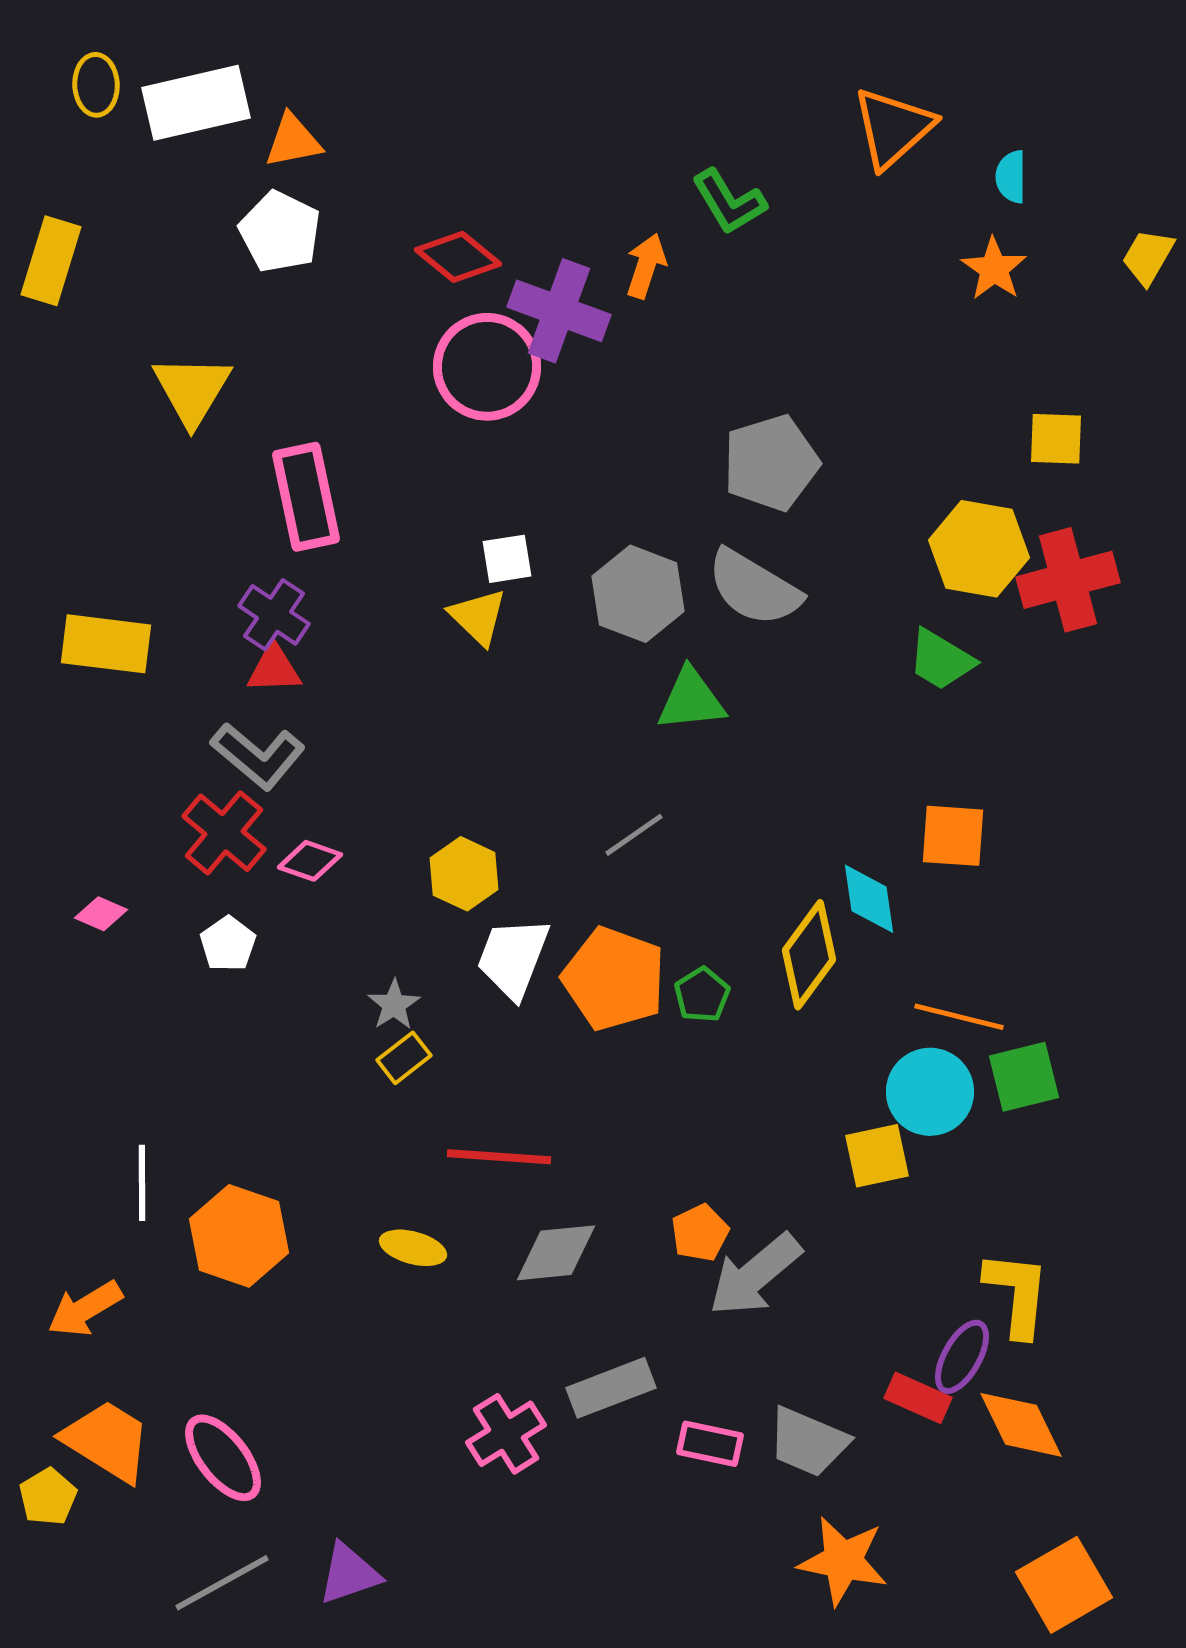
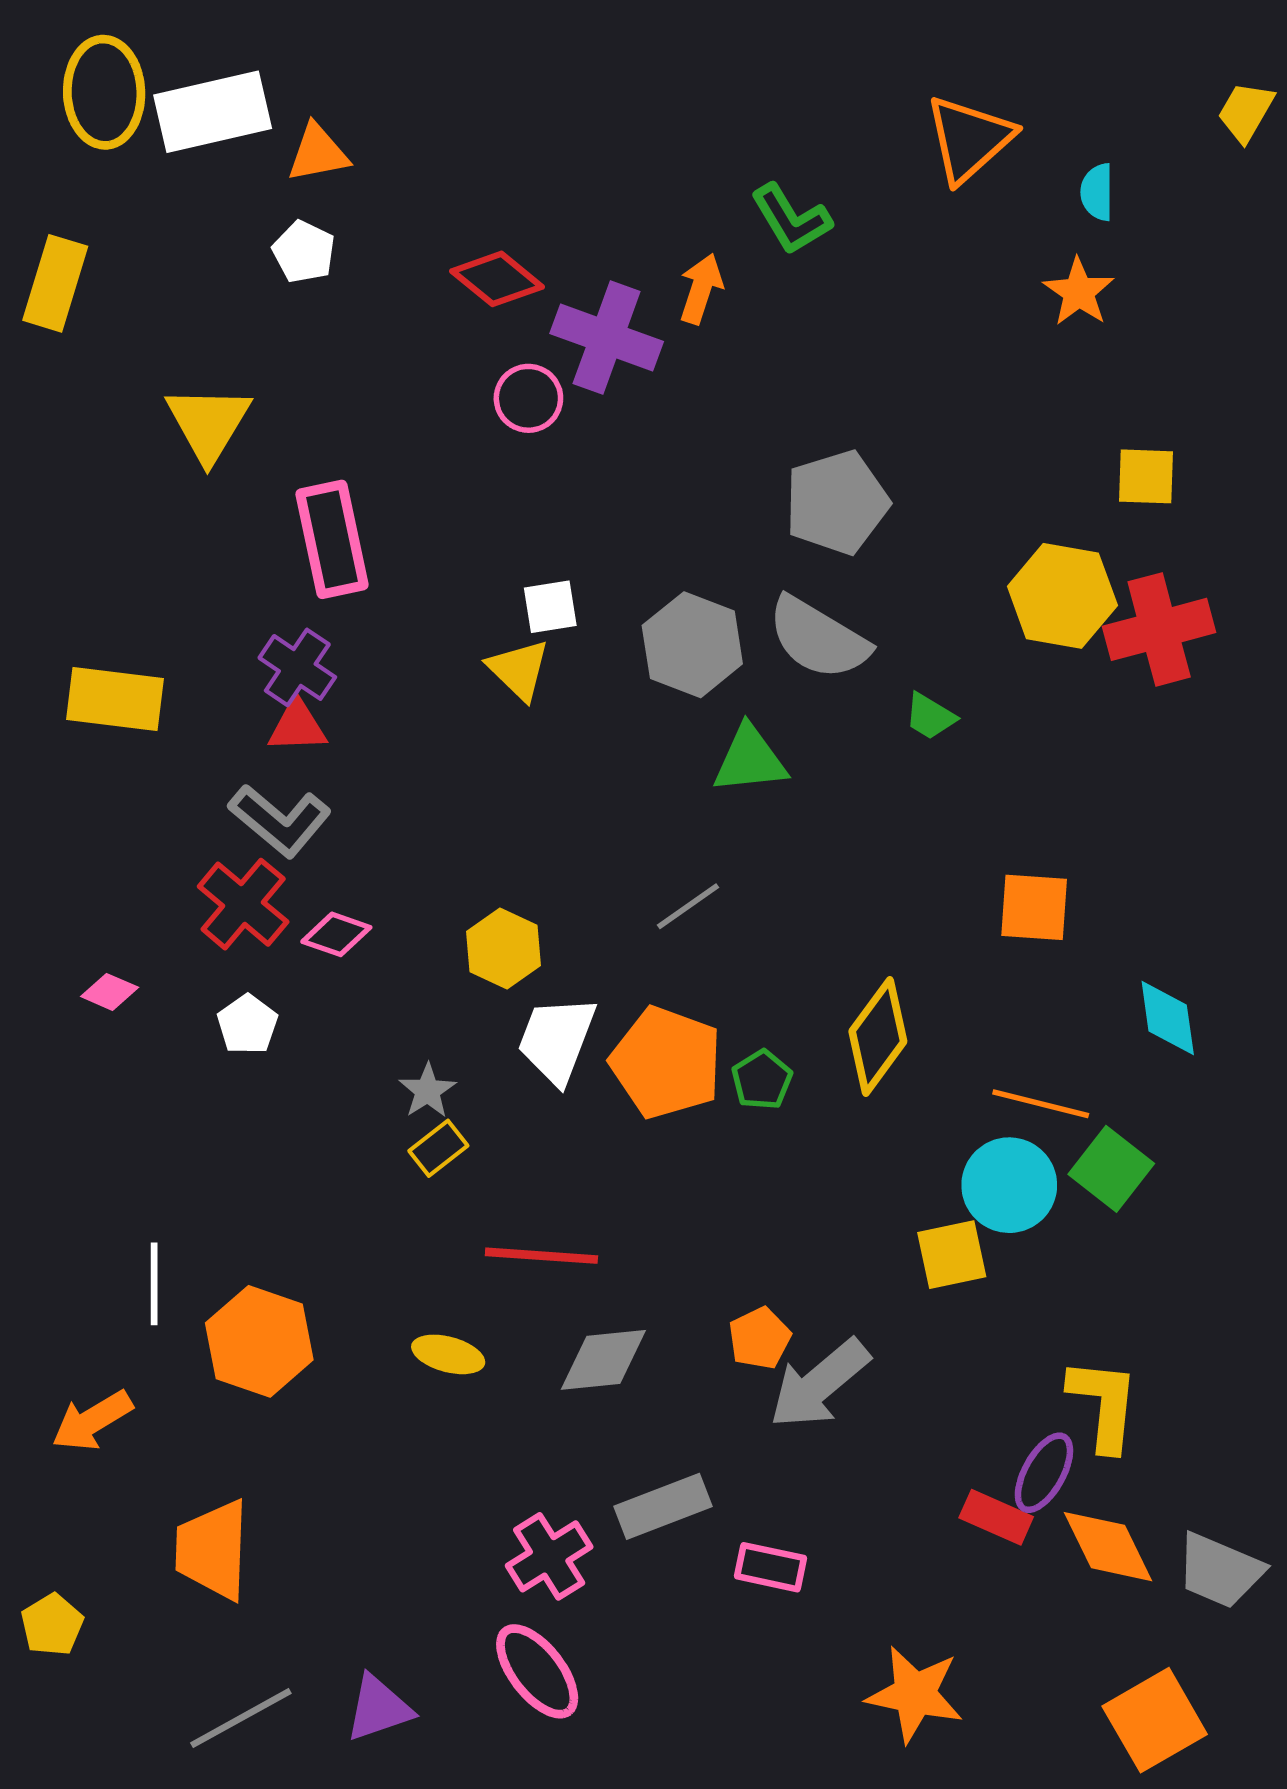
yellow ellipse: (96, 85) -> (104, 92), size x1.6
white pentagon: (280, 232) -> (304, 252), size x0.7
yellow trapezoid: (1148, 257) -> (1246, 112), moved
pink circle: (487, 367) -> (528, 398), size x0.6
green trapezoid: (941, 660) -> (930, 716), moved, size x0.7
cyan diamond: (869, 899) -> (1168, 1018), moved
green square: (1024, 1077) -> (1111, 1169), turned -38
orange trapezoid: (107, 1441) -> (213, 1550), moved, turned -120
gray trapezoid: (808, 1442) -> (1220, 1570), moved
pink ellipse: (223, 1458) -> (537, 1671), moved

